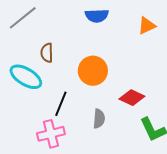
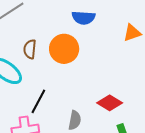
orange circle: (93, 71) -> (64, 49), moved

